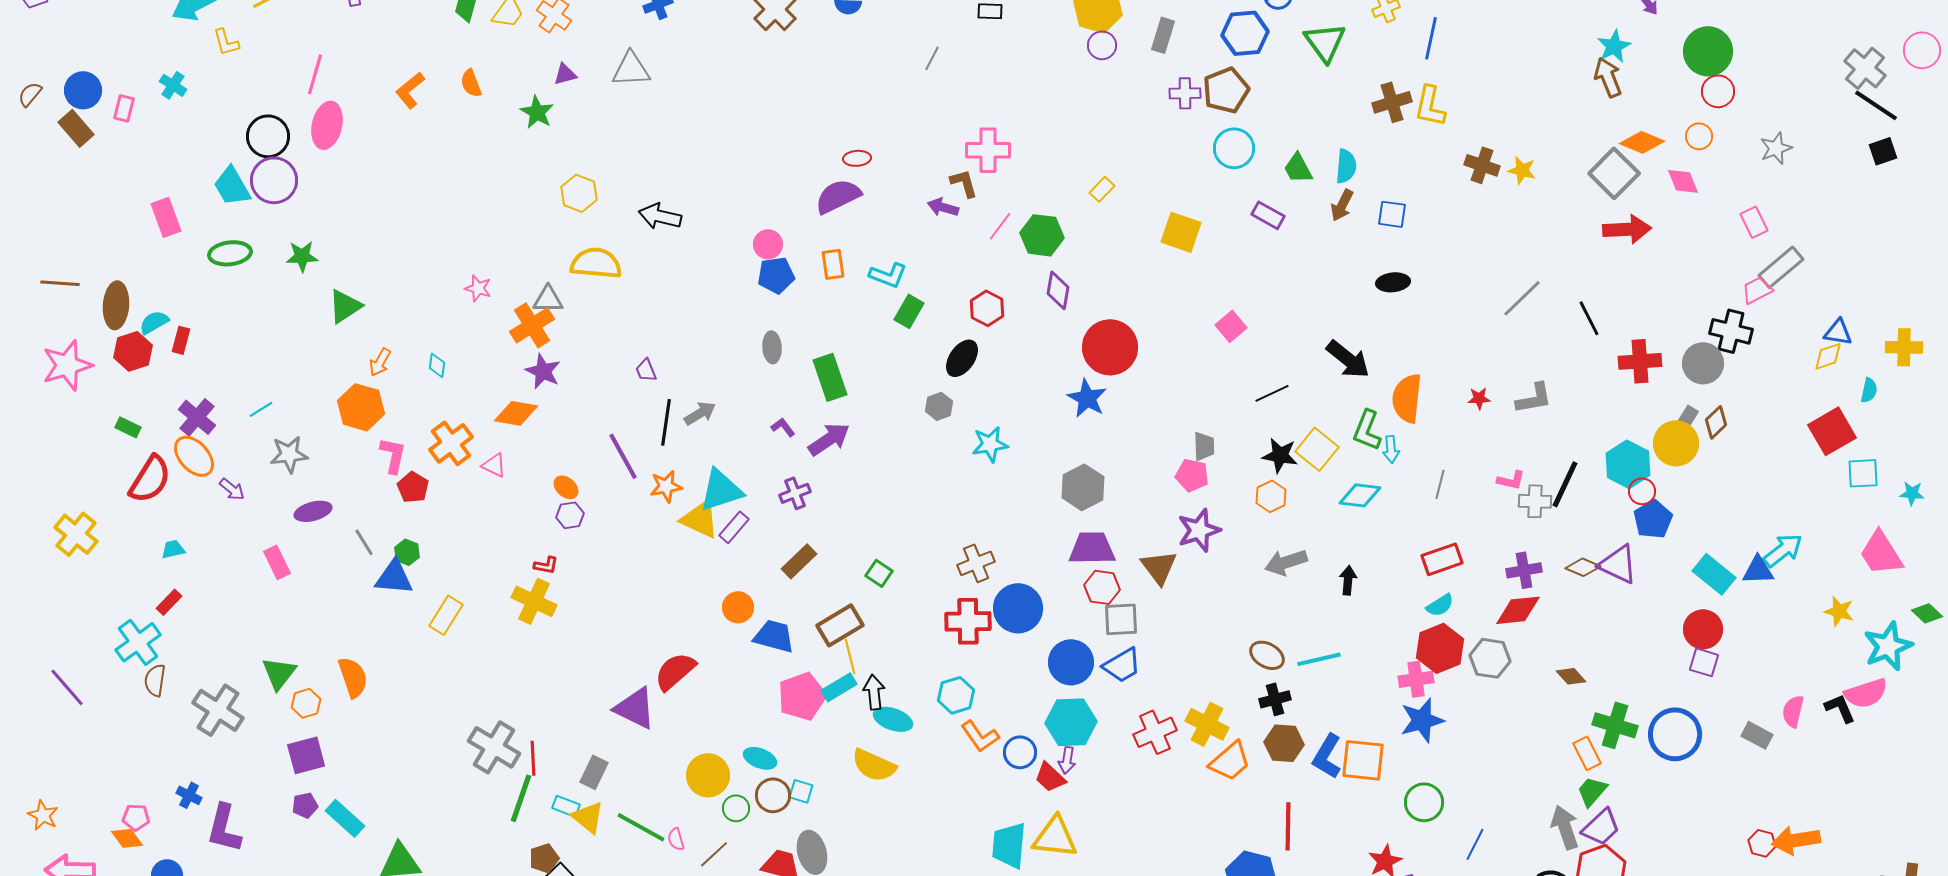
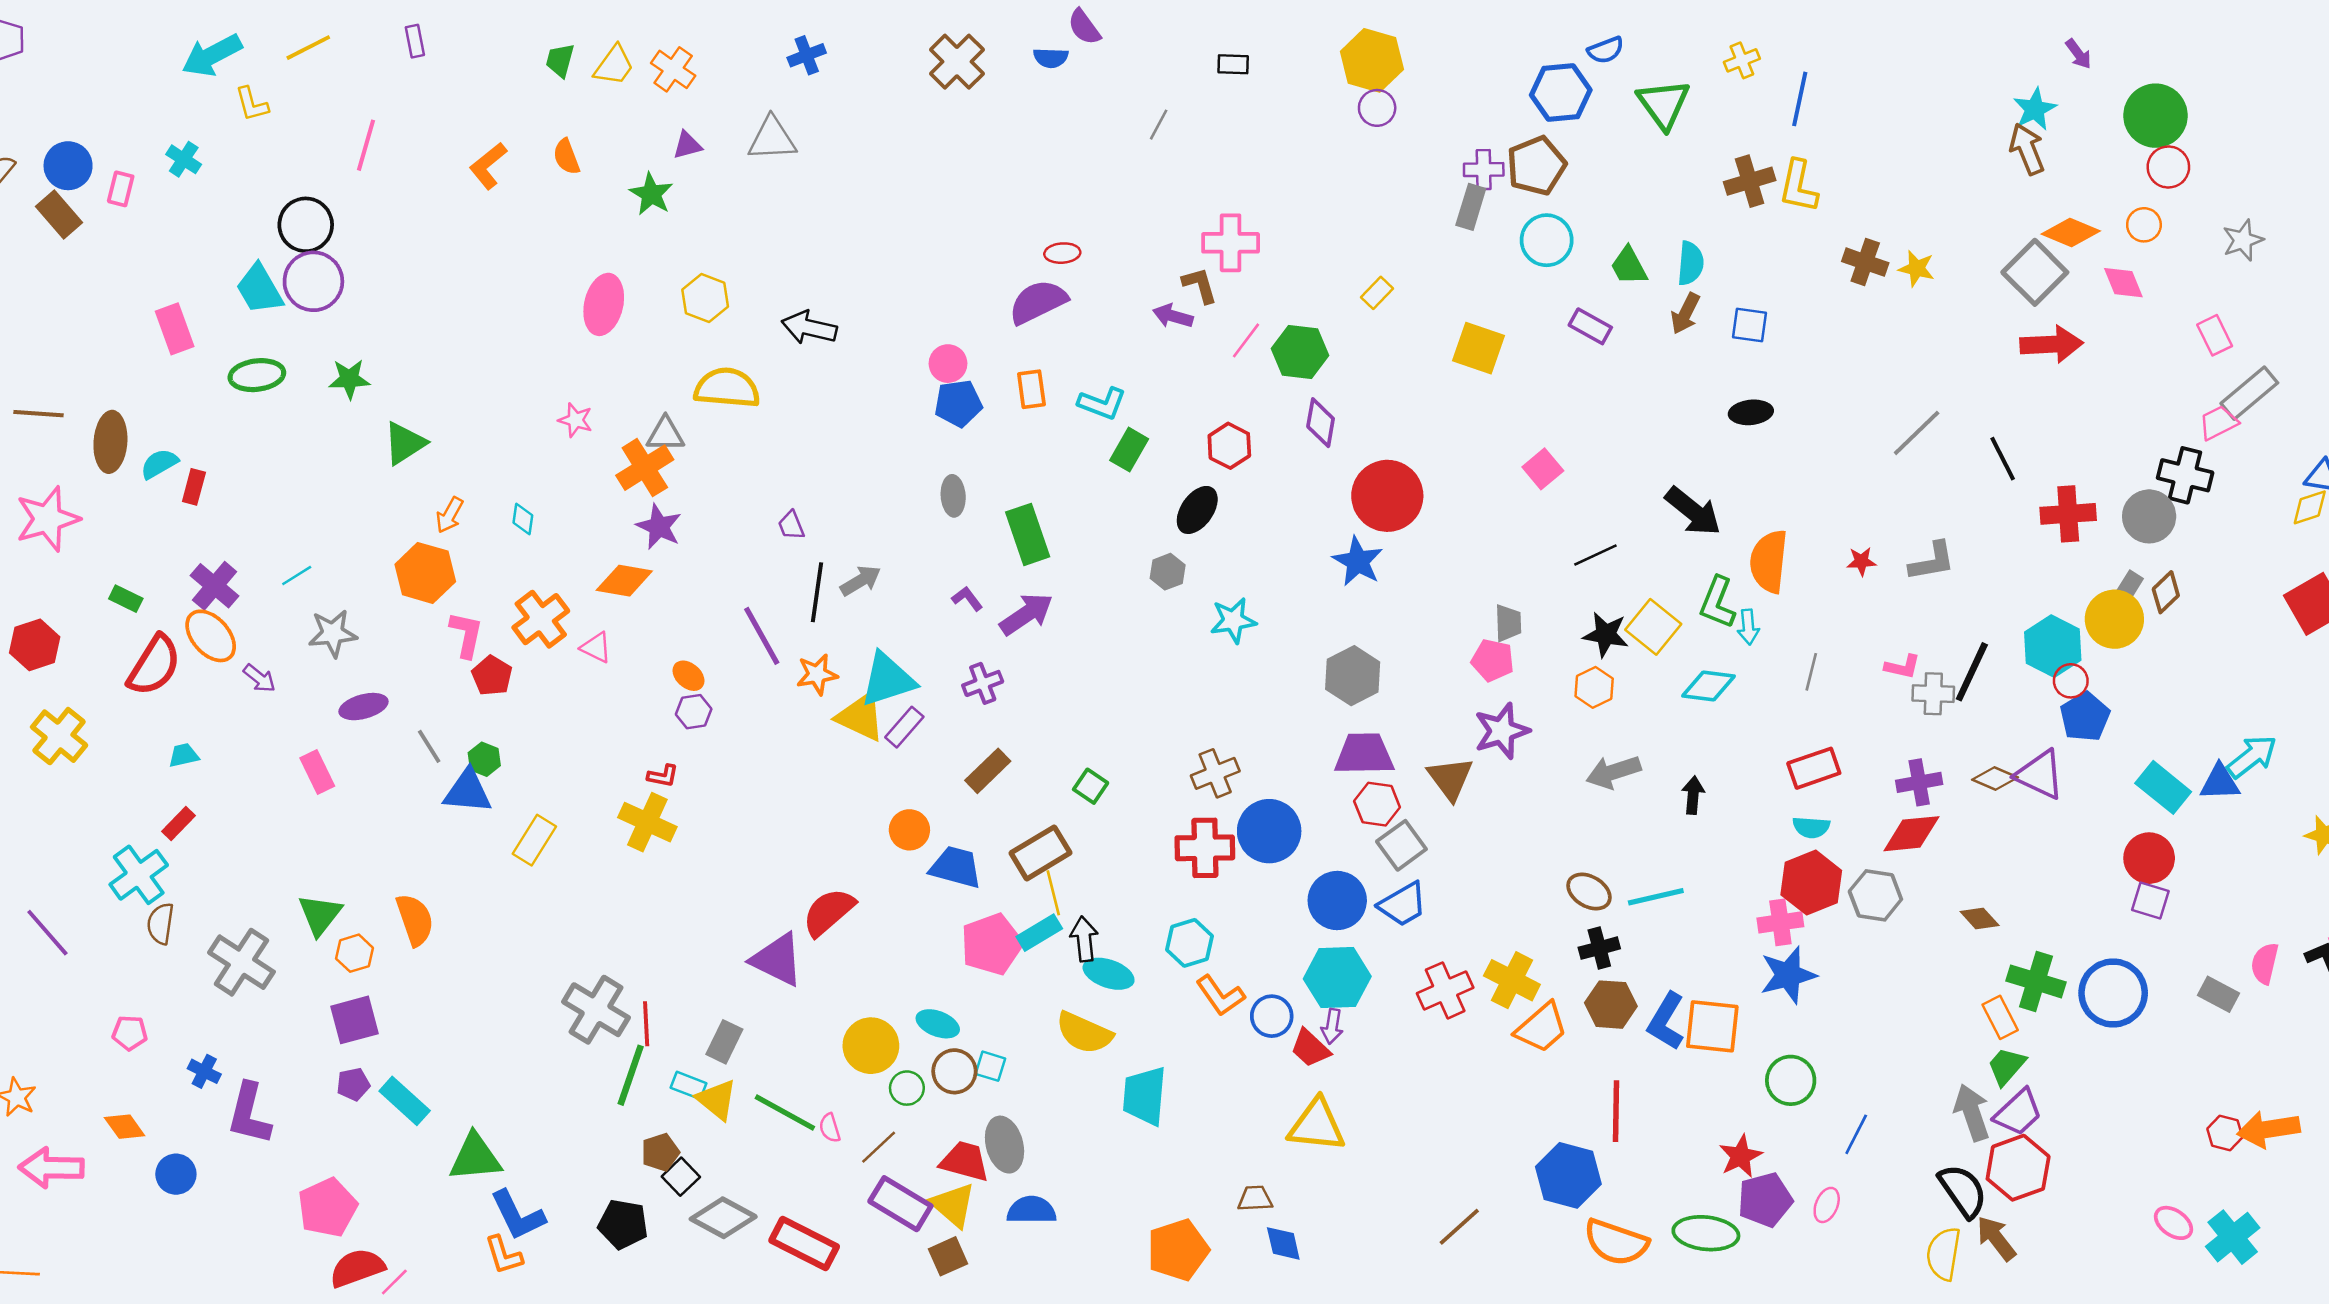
gray rectangle: (1163, 35) -> (1471, 207), moved
pink ellipse: (327, 125) -> (604, 304), moved
red hexagon: (133, 351) -> (35, 645), moved
cyan semicircle: (1440, 605) -> (1811, 827), turned 36
gray square: (1121, 619) -> (1401, 845), turned -33
pink pentagon: (136, 817) -> (130, 1033), moved
cyan trapezoid: (1009, 845) -> (1145, 1096), moved

